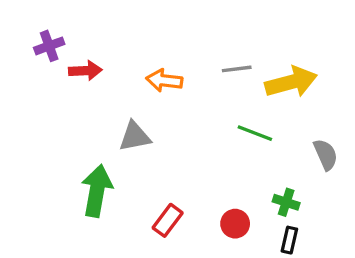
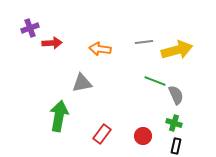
gray semicircle: (326, 155) -> (176, 95), moved

